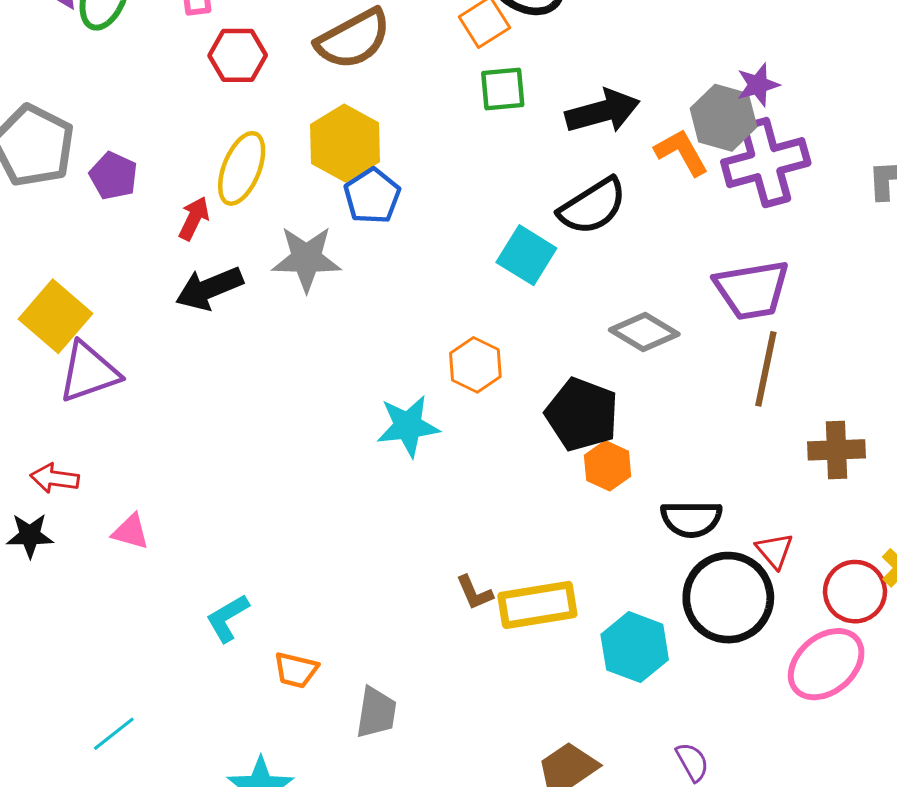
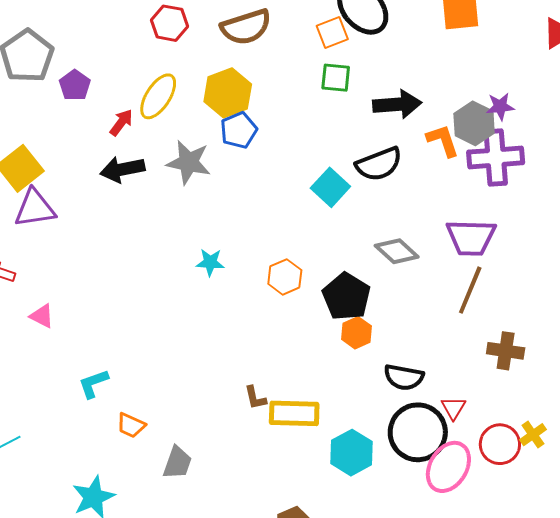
orange hexagon: (475, 365) -> (285, 277), moved
cyan star: (408, 426) -> (210, 262), moved, size x0.7
pink ellipse: (826, 664) -> (448, 467), moved, turned -30

